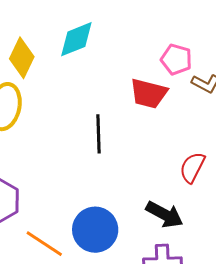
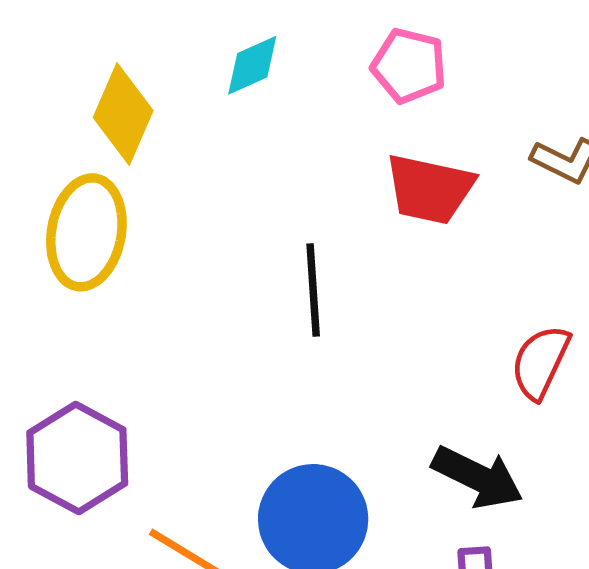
cyan diamond: (76, 39) -> (252, 65), size x0.7
pink pentagon: (176, 59) -> (409, 66), moved

